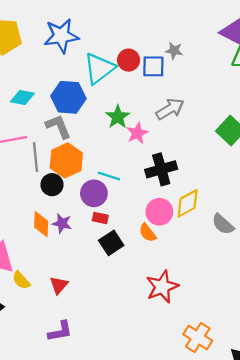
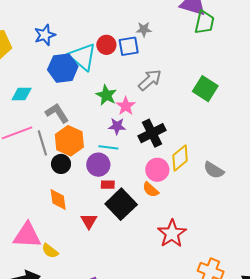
blue star: (61, 36) -> (45, 35), size x0.7
cyan triangle: (99, 68) -> (83, 57), turned -32
blue hexagon: (68, 97) -> (63, 68), moved
purple star: (62, 223) -> (117, 126), moved
black square: (111, 243) -> (121, 204), size x1.4
red triangle: (59, 285) -> (89, 221), moved

